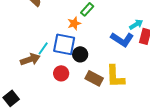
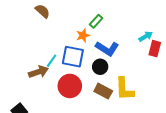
blue L-shape: (122, 39) -> (107, 49), moved
black circle: (80, 54) -> (100, 67), moved
red circle: (61, 73) -> (70, 86), size x1.5

